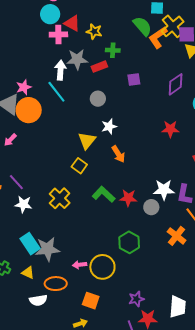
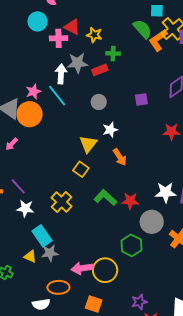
cyan circle: (50, 14) -> (38, 21), moved
purple square: (134, 79) -> (141, 99), moved
pink star: (24, 87) -> (33, 92), moved
gray circle: (151, 207) -> (152, 222), moved, size x1.5
cyan rectangle: (30, 244) -> (42, 236), moved
gray star: (47, 249) -> (50, 253), size x0.7
pink arrow: (80, 265) -> (82, 268), size x1.5
yellow triangle: (28, 273) -> (30, 256), moved

